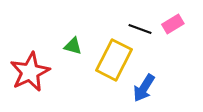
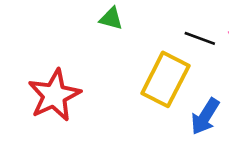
green triangle: (73, 46) -> (111, 19), moved

